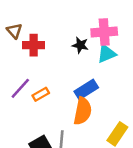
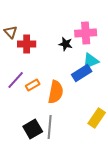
cyan triangle: (107, 54) -> (91, 61), moved
blue rectangle: (86, 89) -> (82, 73), moved
orange semicircle: (83, 111) -> (56, 92), moved

